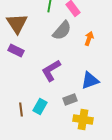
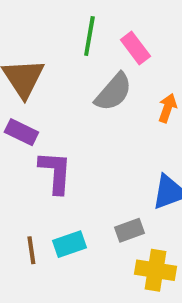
purple L-shape: (51, 71) -> (55, 172), moved, turned 125
cyan rectangle: (40, 107) -> (69, 244), turned 42

